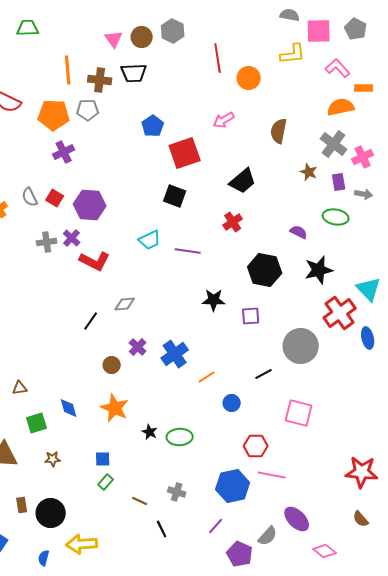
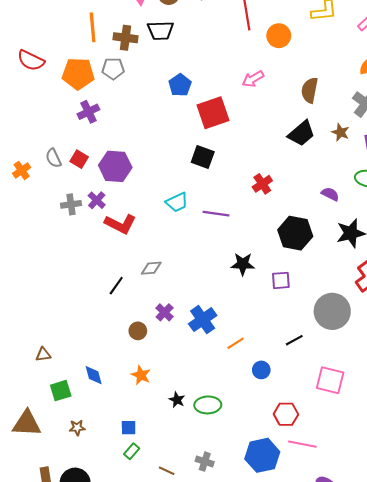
black trapezoid: (243, 181) -> (301, 133), moved
orange star: (115, 408) -> (141, 375), size x0.7

